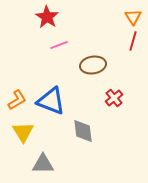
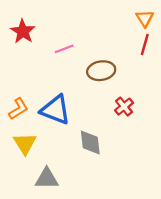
red star: (47, 17) -> (23, 31), moved

